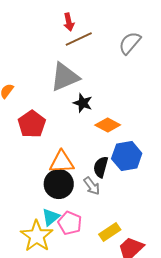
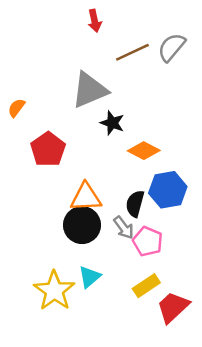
brown line: (79, 39) -> (132, 52), moved
cyan triangle: (51, 217) -> (90, 277), moved
pink pentagon: (70, 223) -> (148, 241), moved

